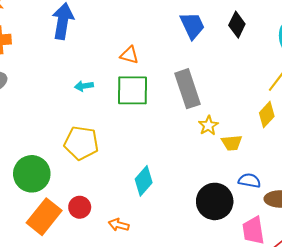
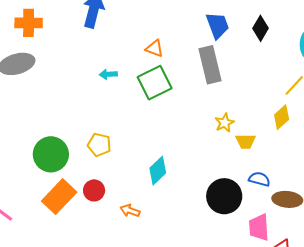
gray rectangle: (188, 89) -> (210, 65), moved
green square: (133, 90) -> (155, 83), turned -32
yellow pentagon: (81, 143) -> (99, 145), moved, size x0.7

